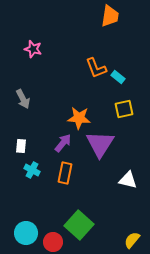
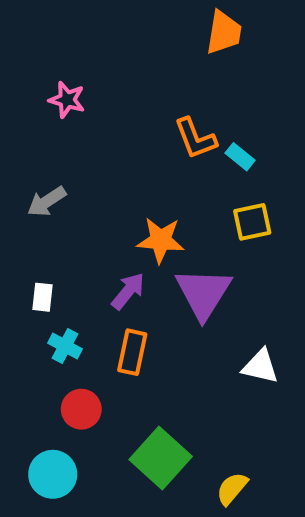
gray arrow: (23, 99) -> (47, 201), turned 84
yellow semicircle: (132, 240) -> (232, 489), moved
red circle: (53, 242) -> (81, 409), moved

